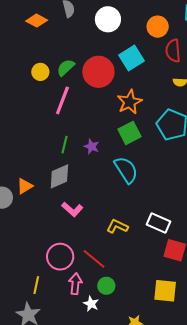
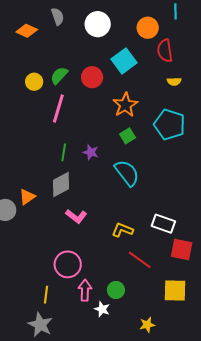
red circle: (98, 72) -> (92, 77), size x0.7
green square: (129, 133) -> (128, 136), size x0.7
red line: (94, 259) -> (140, 260), moved

